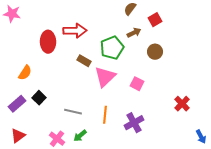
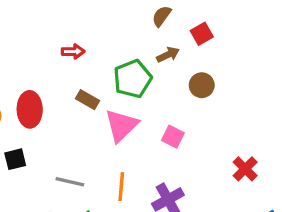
red arrow: (75, 31) -> (73, 51), size x0.6
red ellipse: (48, 42) -> (30, 109), moved
black square: (39, 98) -> (15, 159), turned 32

